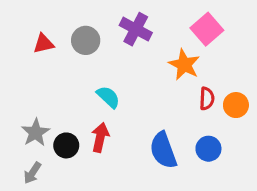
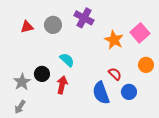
pink square: (207, 29) -> (140, 33), moved
red semicircle: (207, 99) -> (115, 74), moved, turned -48
black circle: (66, 145) -> (42, 74), moved

